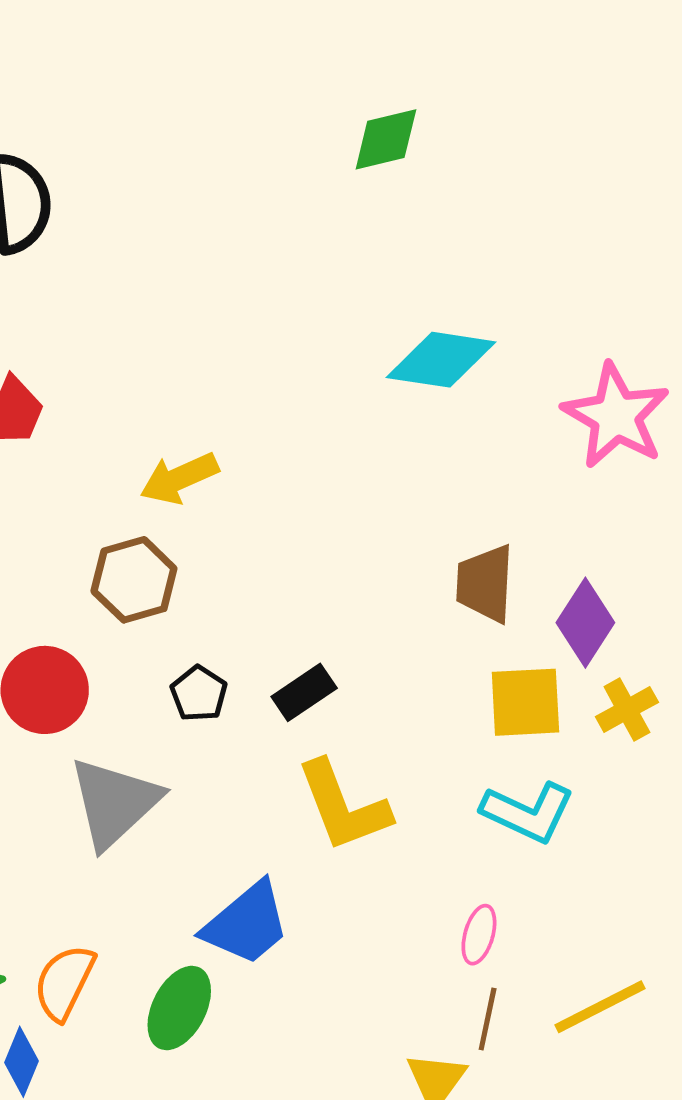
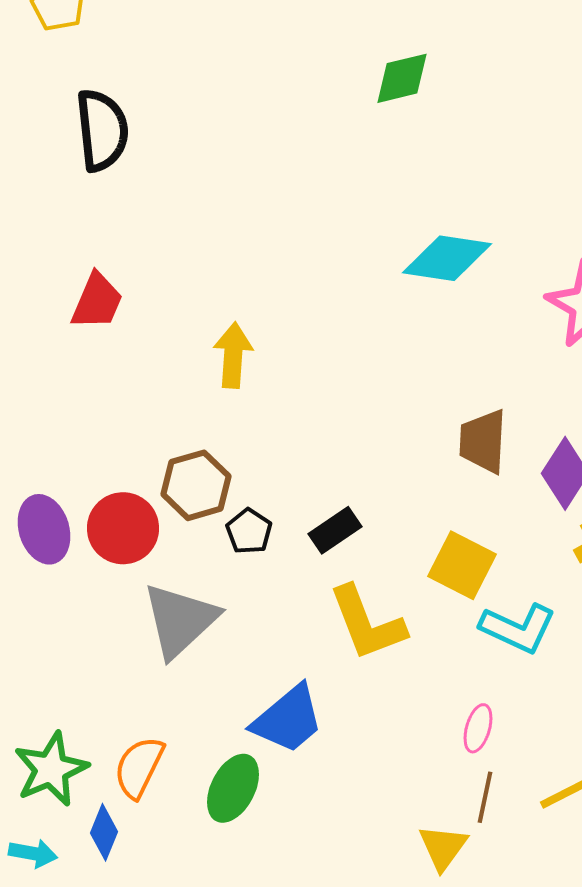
yellow arrow: (179, 478) -> (233, 355), turned 118
brown hexagon: (134, 580) -> (196, 485), moved
yellow square: (525, 702) -> (462, 565), moved, turned 30

